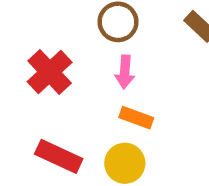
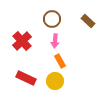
orange rectangle: (136, 118) -> (60, 61), turned 40

